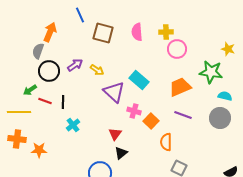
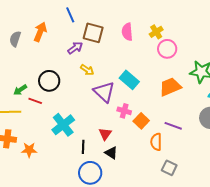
yellow cross: (166, 32) -> (156, 32), turned -32
gray semicircle: (38, 51) -> (15, 39), moved
purple arrow: (75, 65) -> (75, 48), moved
black circle: (49, 71) -> (49, 81), moved
black line: (63, 102) -> (83, 147), moved
purple line: (183, 115) -> (173, 126), moved
cyan cross: (73, 125) -> (63, 125), size x1.6
black triangle: (121, 153) -> (111, 153), turned -48

